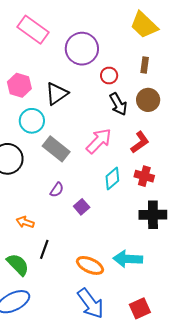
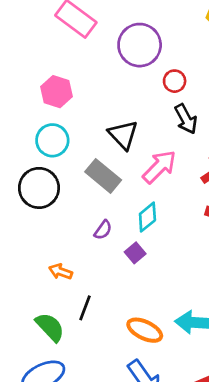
black triangle: (57, 94) -> (123, 135), moved, turned -40
cyan circle: (32, 121) -> (52, 140), moved
cyan diamond: (112, 178) -> (147, 217), moved

